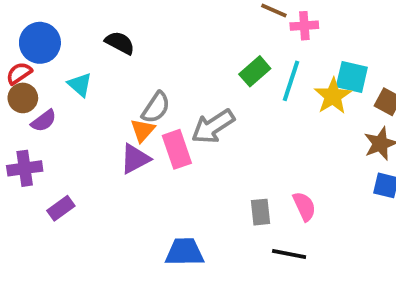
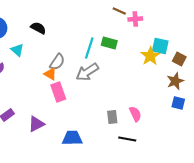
green rectangle: (255, 71) -> (109, 43), turned 56
cyan line: (291, 81) -> (89, 48), moved
orange triangle: (143, 130) -> (50, 74), turned -40
pink rectangle: (177, 149) -> (58, 92), moved
purple triangle: (135, 159) -> (36, 124), moved

